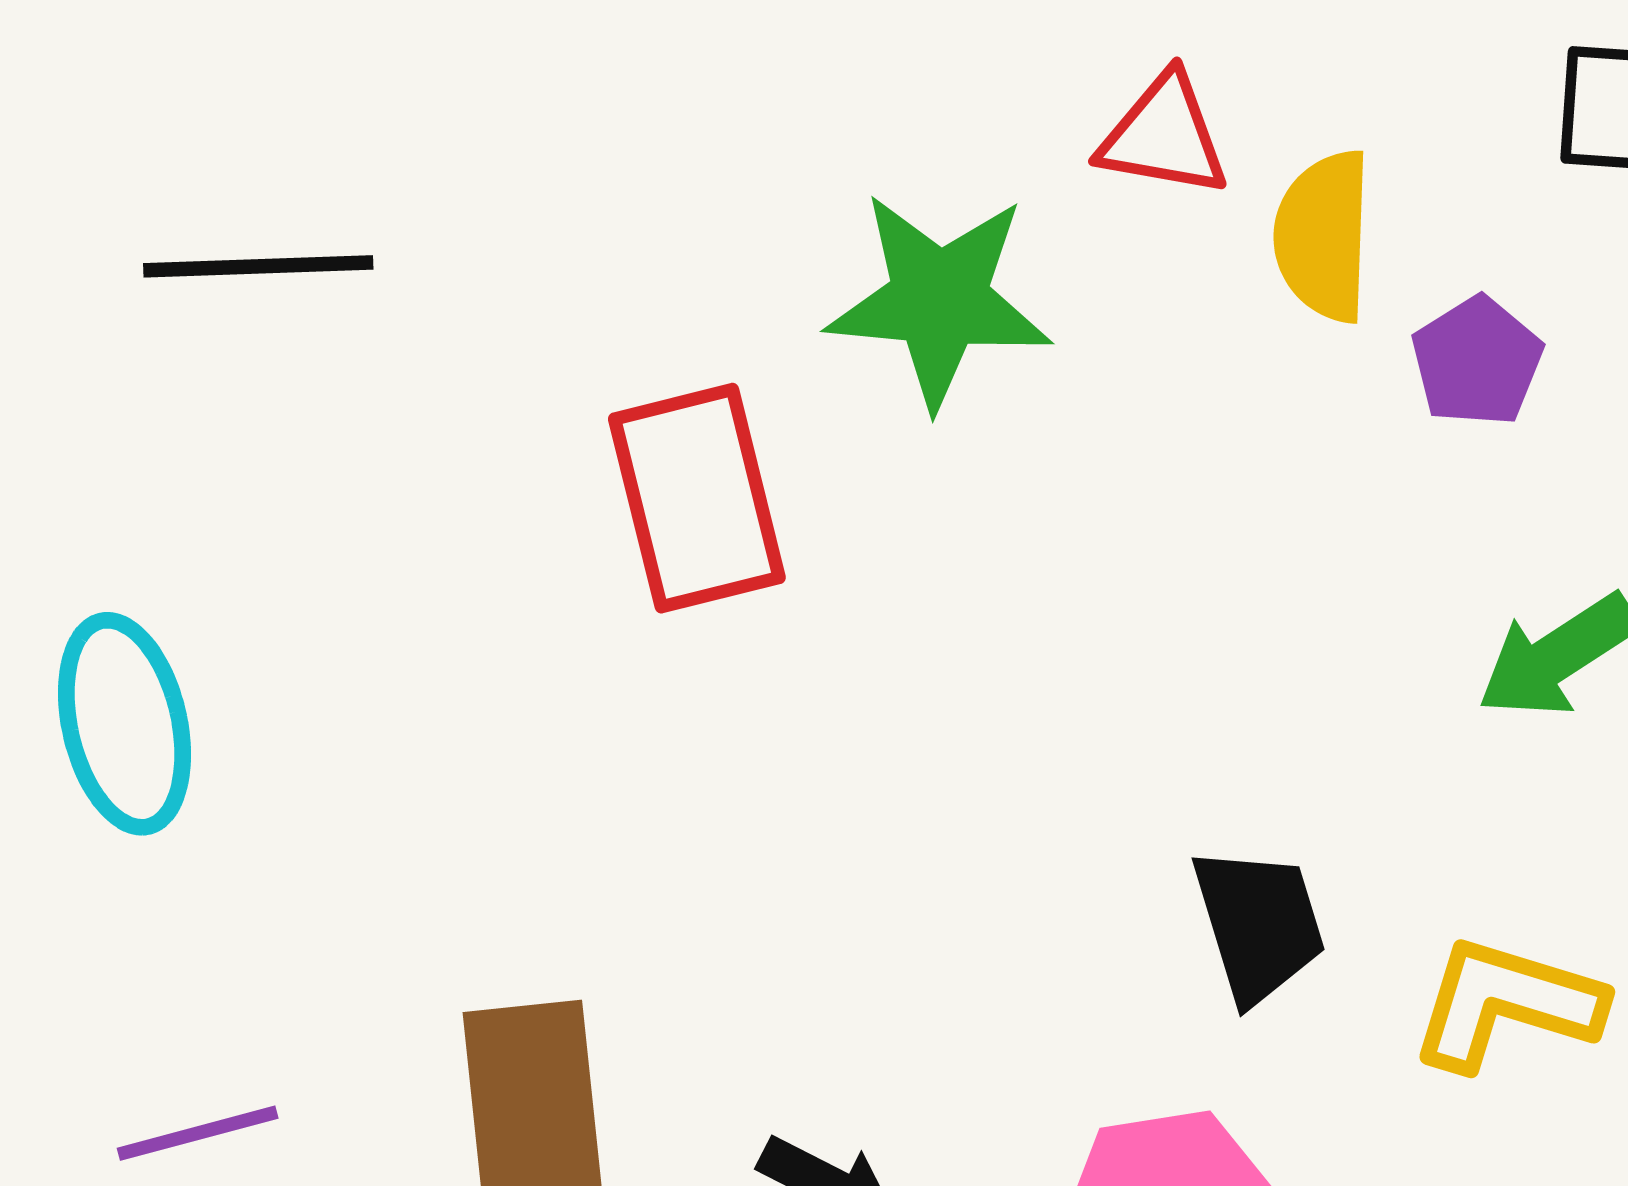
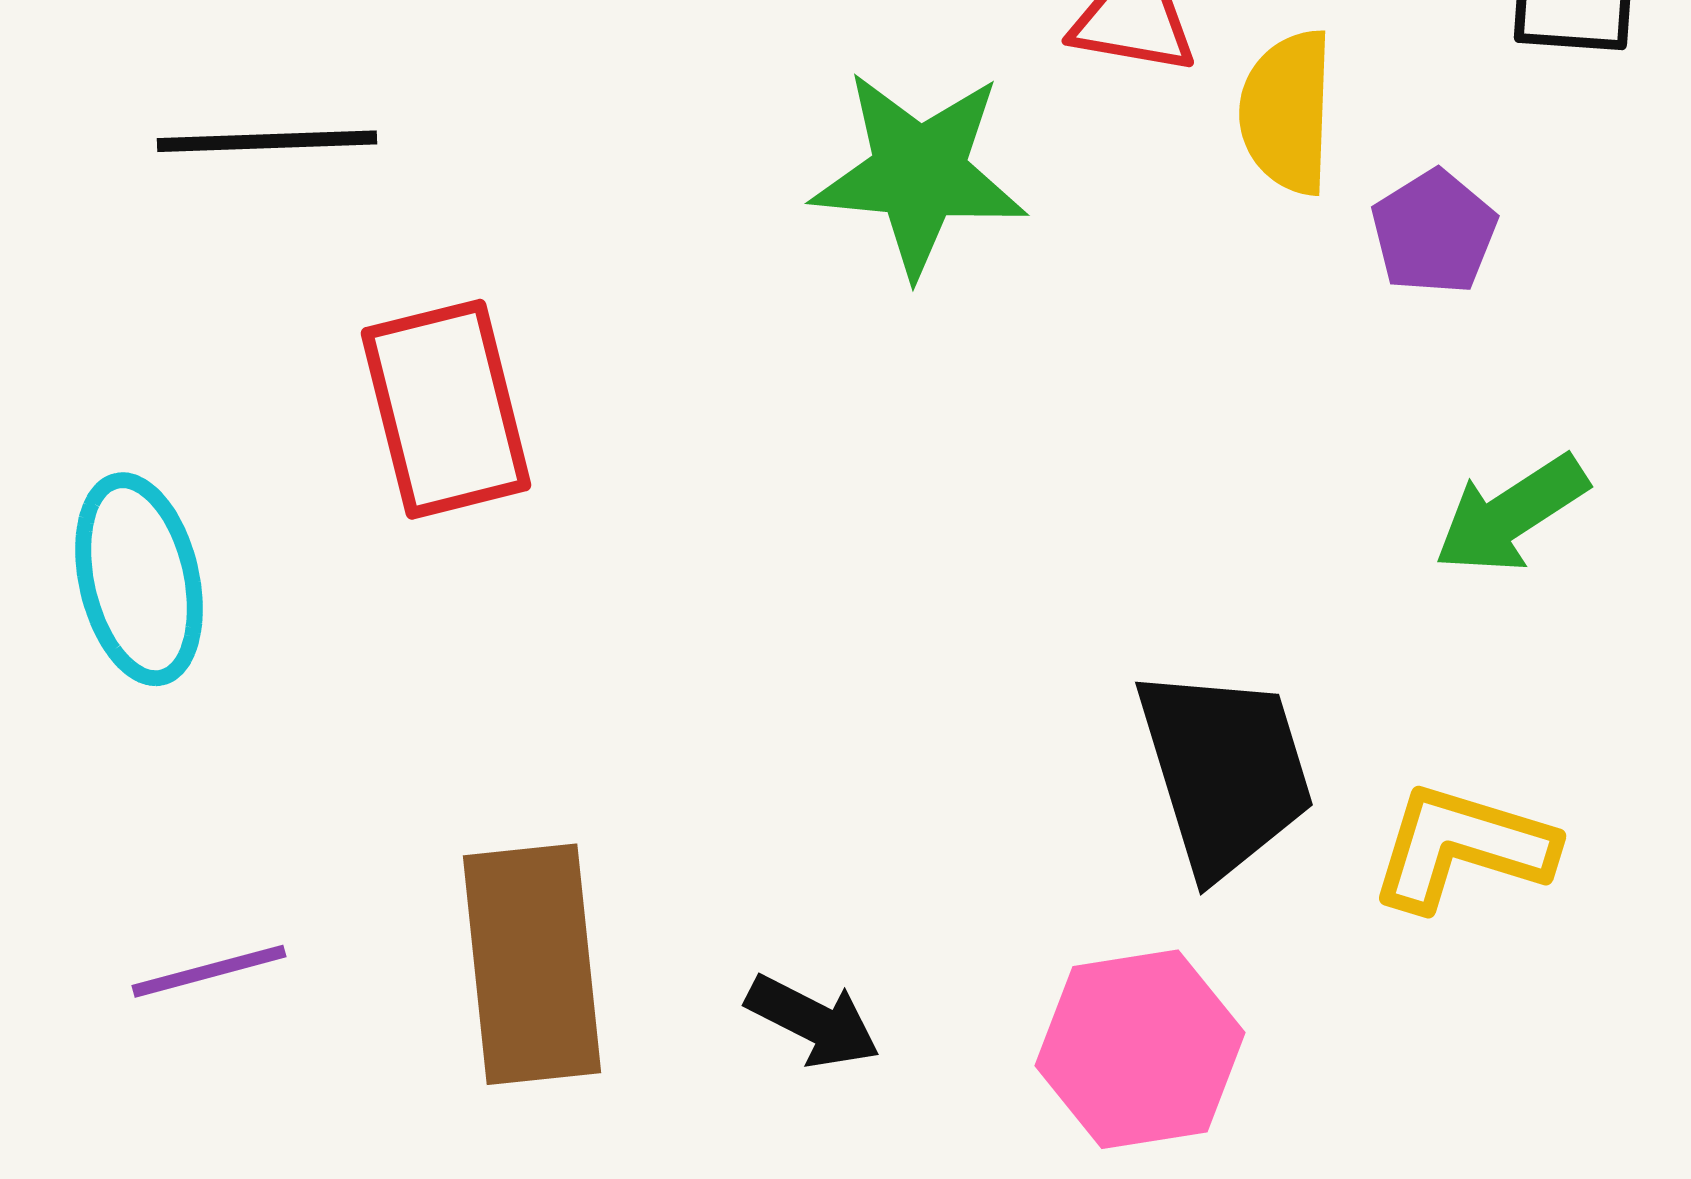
red rectangle: (697, 498) -> (446, 409), moved
black trapezoid: (1259, 924) -> (1225, 771), size x1.4

